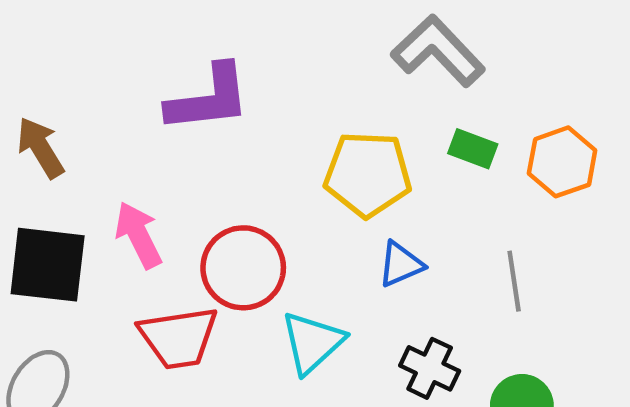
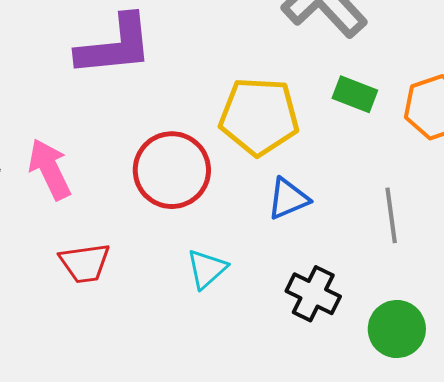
red circle: (243, 268) -> (172, 170), moved
red trapezoid: (178, 338) -> (85, 263), size x0.7
cyan triangle: (312, 342) -> (207, 269), size x0.7

